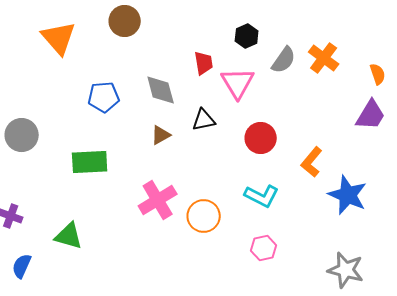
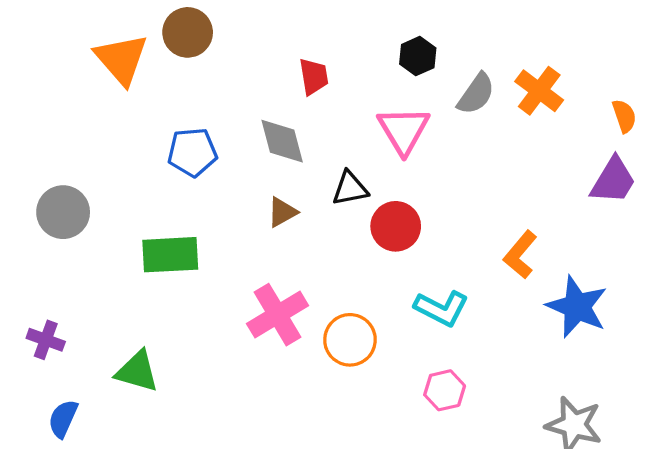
brown circle: (125, 21) -> (188, 32), moved
red trapezoid: (204, 63) -> (314, 77), moved
red circle: (261, 138) -> (396, 226), moved

